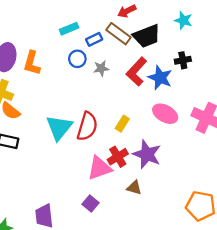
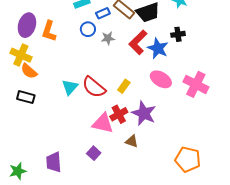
red semicircle: (87, 126) -> (94, 87), turned 110
cyan triangle: (59, 128) -> (70, 87), size x0.7
pink triangle: (100, 168) -> (103, 123), turned 30

